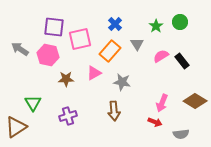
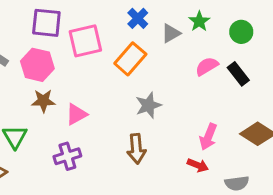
green circle: (180, 22) -> (241, 32), moved
gray triangle: (137, 44) -> (171, 33), moved, turned 32
pink triangle: (94, 73) -> (76, 114), moved
brown star: (66, 79) -> (43, 101), moved
gray star: (122, 82) -> (148, 105), turned -30

